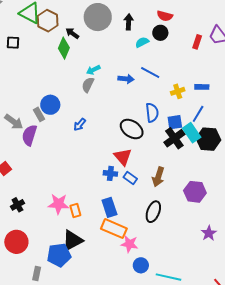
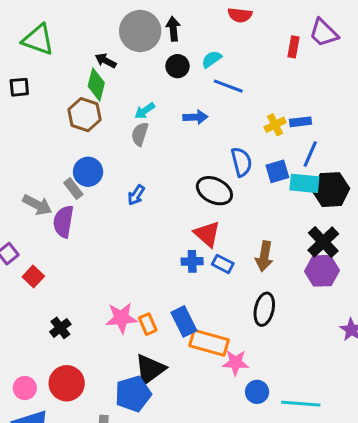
brown hexagon: (48, 21) -> (85, 115), moved
black arrow: (129, 22) -> (173, 29), moved
black circle: (160, 33) -> (177, 66), moved
blue line: (150, 73) -> (228, 86), moved
blue rectangle: (202, 87) -> (300, 122), moved
cyan rectangle: (192, 133) -> (304, 183), turned -42
black cross: (174, 138) -> (323, 242), moved
blue rectangle: (109, 207) -> (184, 321), moved

